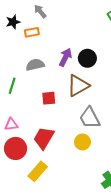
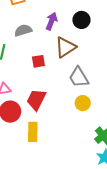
black circle: (87, 58) -> (81, 20), moved
yellow circle: (82, 142) -> (83, 103), moved
yellow rectangle: (38, 171) -> (33, 132), turned -36

